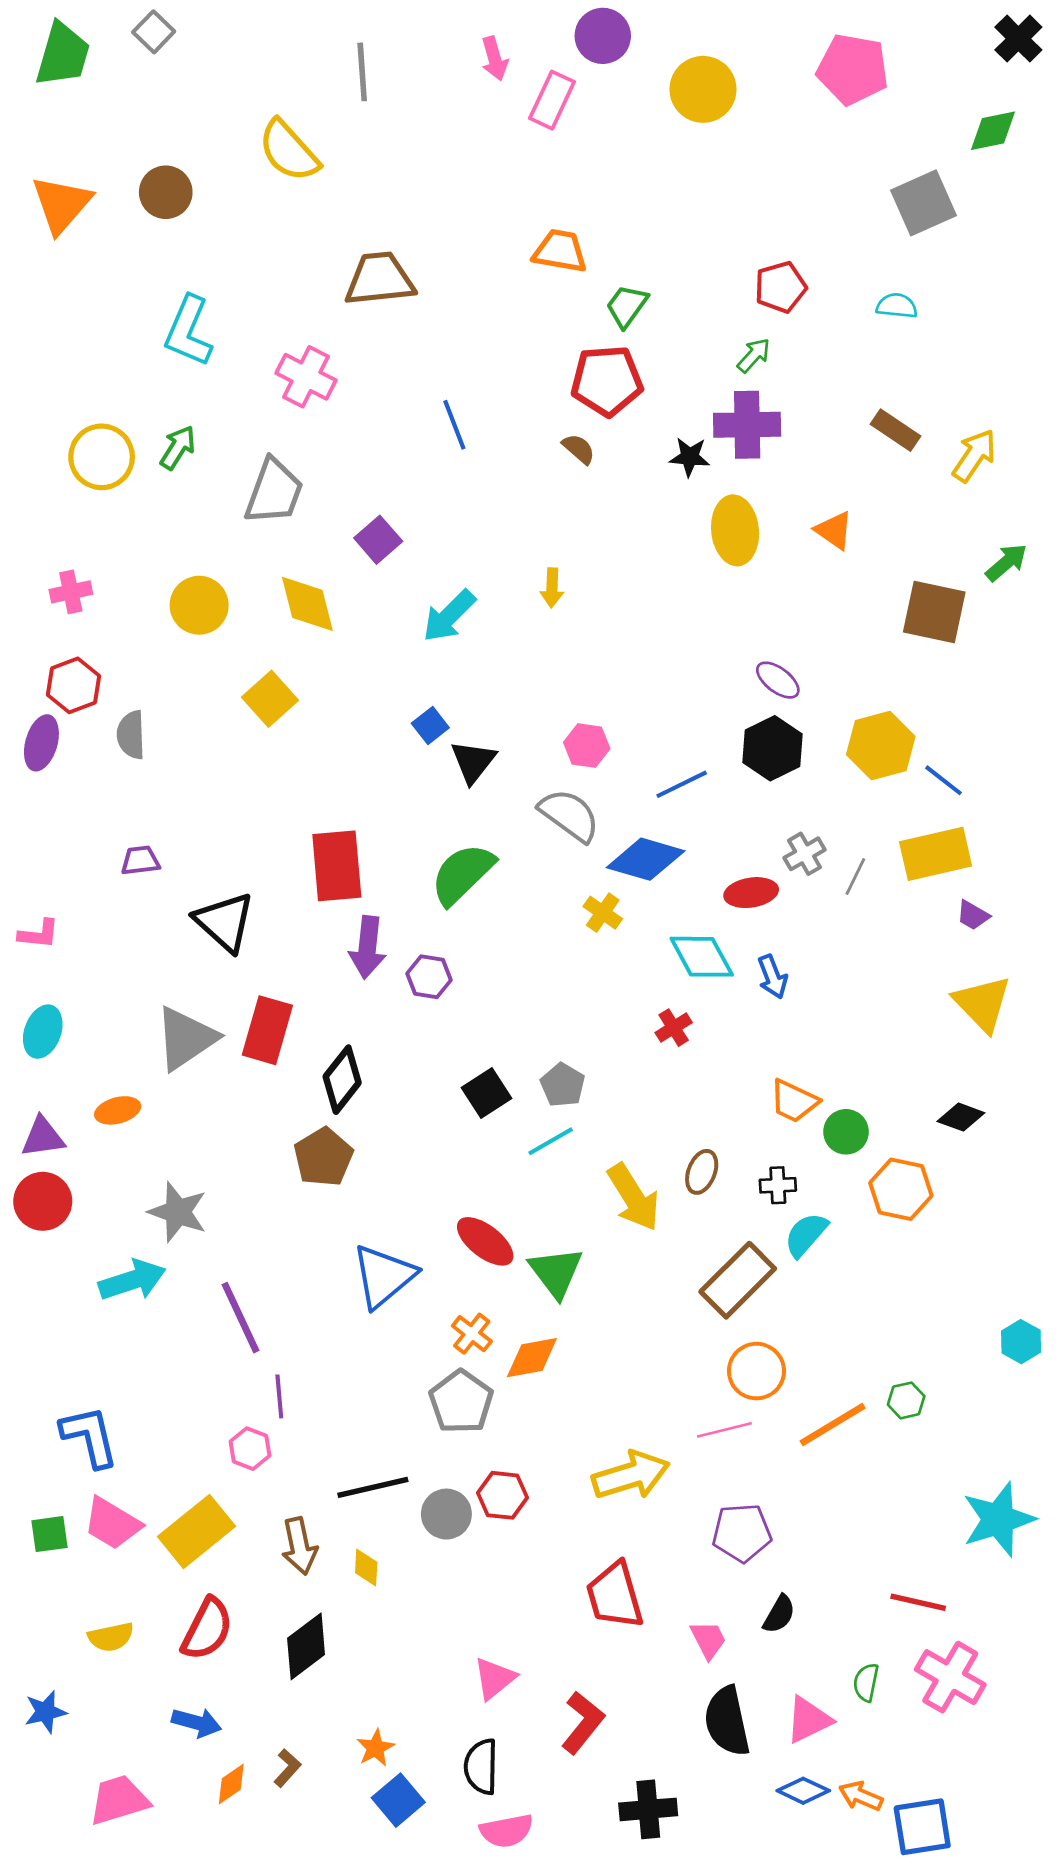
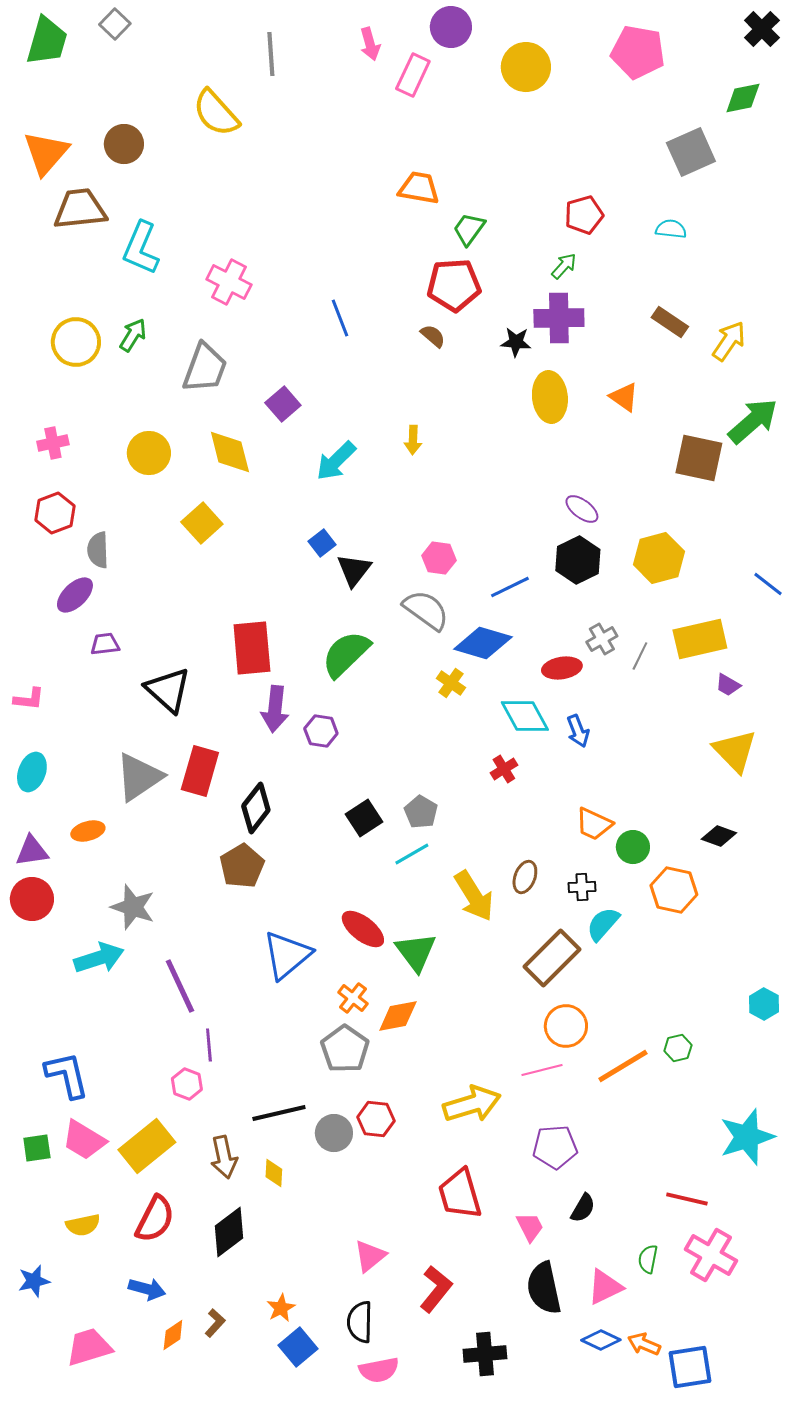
brown trapezoid: (380, 279) -> (80, 209), moved
green arrow: (1006, 562) -> (753, 421), size x1.6
purple ellipse: (41, 743) -> (75, 595), moved, turned 30
blue line: (944, 780) -> (768, 584), moved

